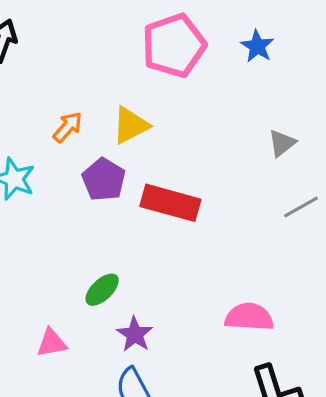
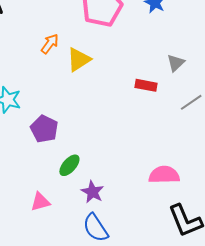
orange arrow: (68, 127) -> (50, 44), moved
purple pentagon: (104, 180) -> (44, 129), moved
red rectangle: (170, 203) -> (146, 85), moved, size x0.6

